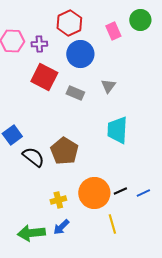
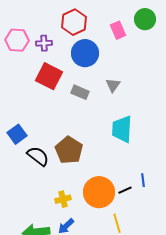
blue line: (143, 193) -> (143, 180), moved, turned -72

